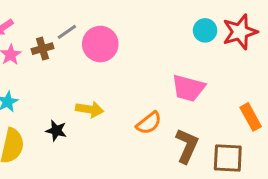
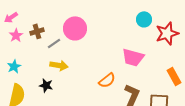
gray line: (67, 32) -> (54, 43), moved
red star: (240, 32) -> (167, 33), moved
yellow arrow: (90, 109) -> (59, 65), moved

